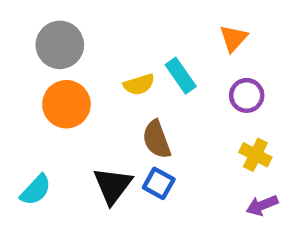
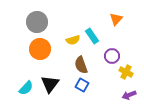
purple circle: (247, 95) -> (112, 56), moved
black triangle: (113, 186) -> (50, 84), moved

